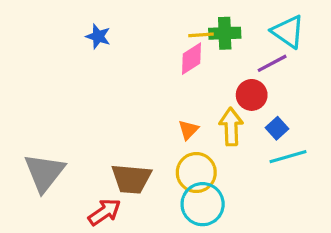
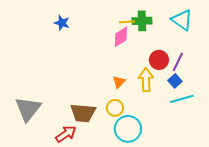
purple line: (272, 63) -> (178, 62), moved, turned -36
yellow circle: (196, 173) -> (115, 108), moved, size x0.7

